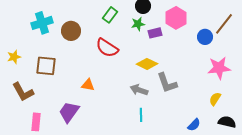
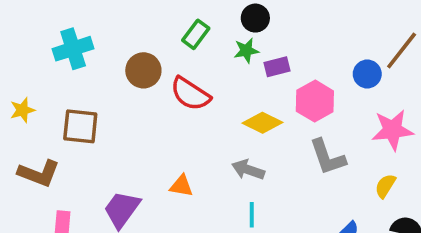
pink hexagon: (176, 18) -> (315, 101), moved
brown circle: (71, 31) -> (143, 70), moved
gray L-shape: (167, 83) -> (328, 157), moved
orange triangle: (88, 85) -> (181, 186), moved
brown L-shape: (23, 92) -> (39, 173), turned -40

